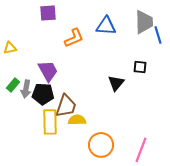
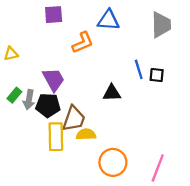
blue triangle: (106, 26) -> (108, 20), moved
blue line: (158, 35) -> (139, 69), moved
black triangle: (116, 83) -> (112, 93), moved, turned 48

